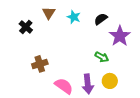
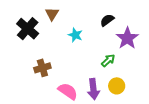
cyan star: (74, 17) -> (75, 35), moved
black cross: (26, 27) -> (28, 29), size x1.5
green arrow: (102, 57) -> (108, 60), turned -72

